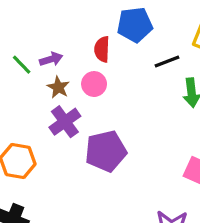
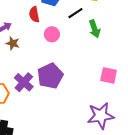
pink circle: (94, 84) -> (52, 34), moved
purple cross: (65, 122) -> (24, 82), moved

